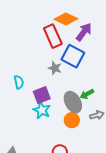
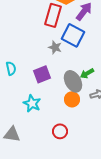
red rectangle: (53, 36) -> (53, 15), turned 40
cyan semicircle: (19, 82) -> (11, 68), moved
cyan star: (42, 110) -> (32, 103), moved

